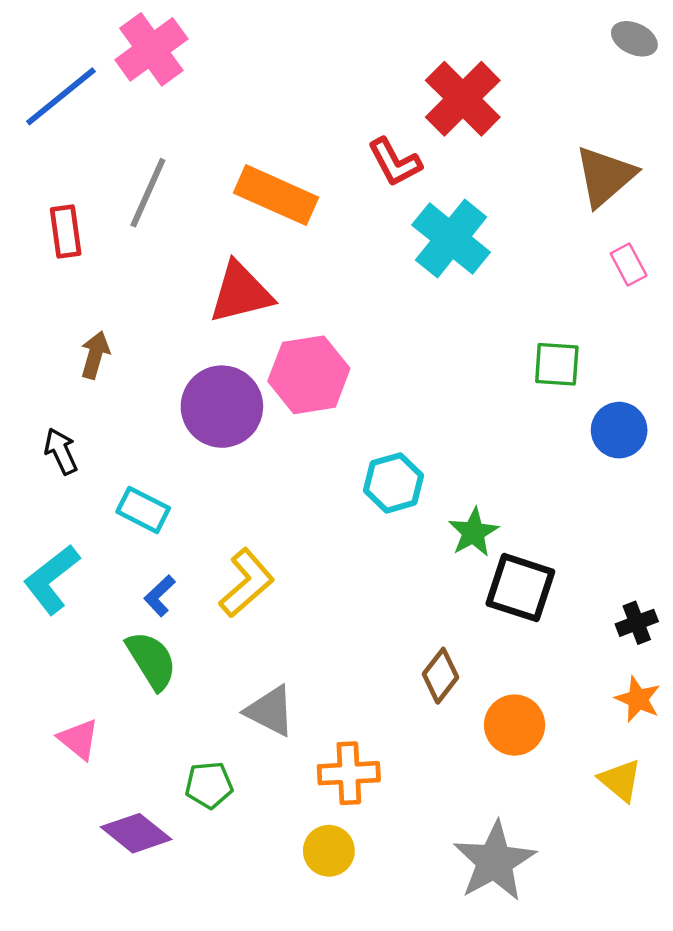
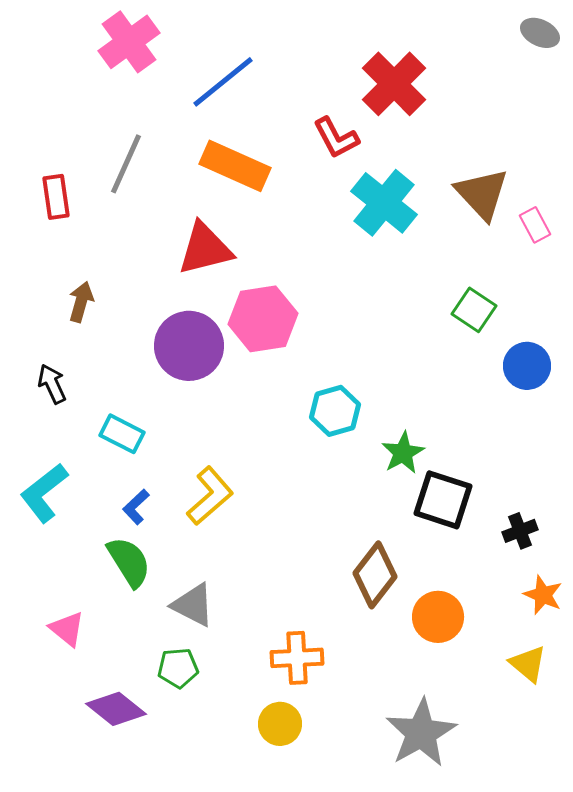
blue line: (61, 96) -> (223, 82), moved
brown triangle: (605, 176) -> (482, 194), moved, turned -32
green square: (557, 364) -> (474, 310), turned 30
black cross: (637, 623) -> (520, 531), moved
brown diamond: (440, 676) -> (375, 575), size x1.4
gray triangle: (270, 711) -> (193, 605), moved

